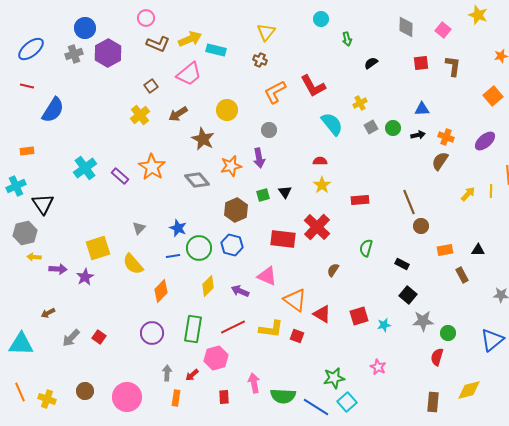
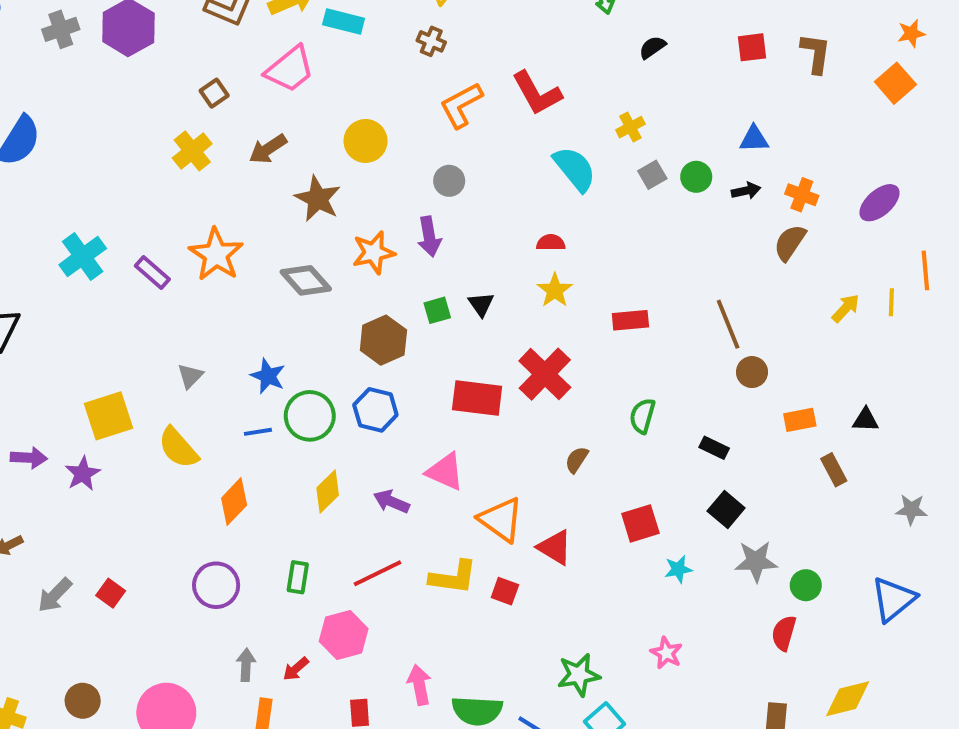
orange square: (493, 96) -> (895, 83), moved
red square: (359, 316) -> (640, 523), moved
green rectangle: (193, 329) -> (298, 577), size x0.6

